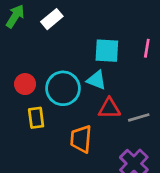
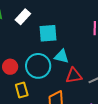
cyan square: (107, 51) -> (48, 33), moved

